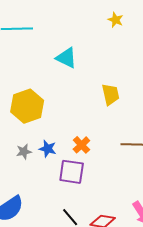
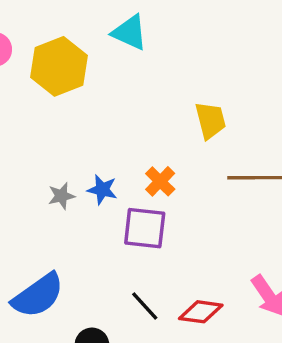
yellow trapezoid: (111, 94) -> (210, 120), moved
yellow hexagon: (27, 106) -> (59, 66), moved

